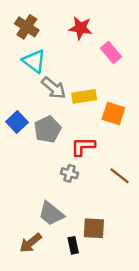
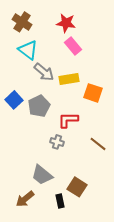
pink rectangle: (111, 52) -> (73, 46), moved
brown square: (94, 228) -> (77, 187), turned 30

